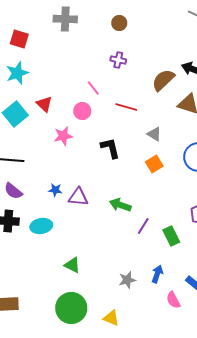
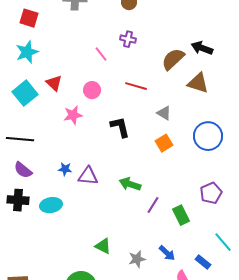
pink line: (93, 88) -> (101, 54), moved
green triangle: (72, 265) -> (103, 246), moved
blue arrow: (157, 274) -> (167, 253), turned 114

